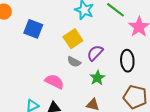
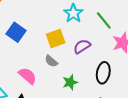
blue square: (33, 29) -> (16, 32), moved
purple semicircle: (95, 53) -> (82, 46), moved

